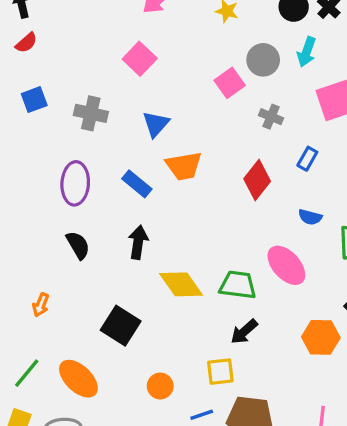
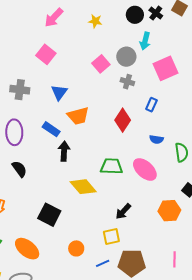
gray circle: (263, 60) -> (126, 57), moved
black arrow: (138, 242) -> (64, 151), moved
green trapezoid: (238, 285) -> (111, 166), moved

